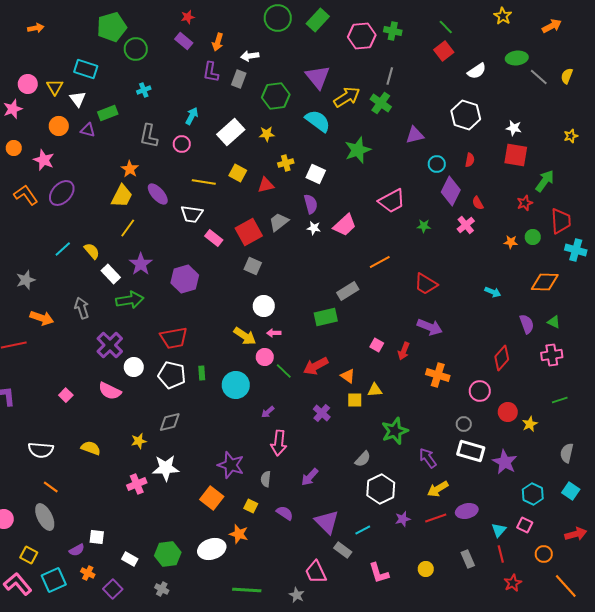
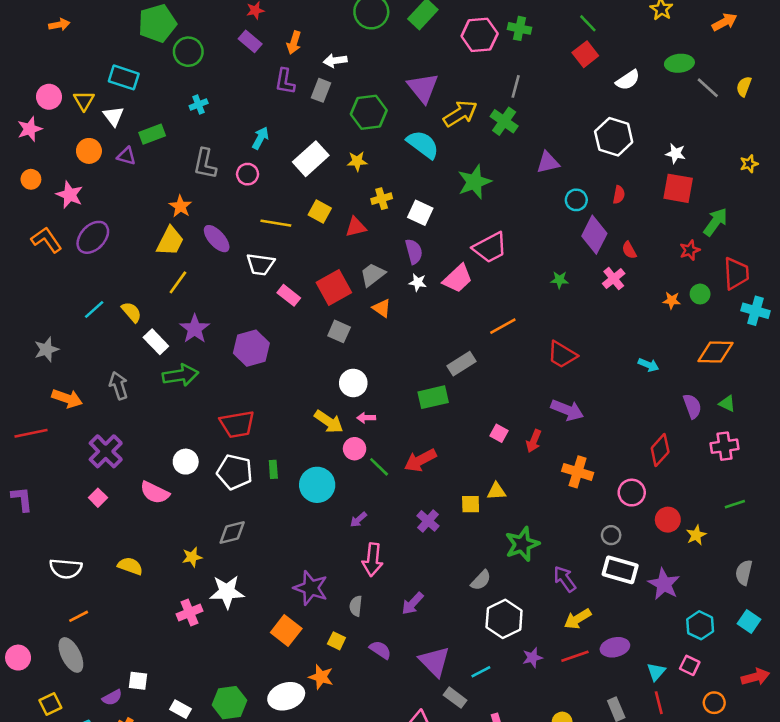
pink trapezoid: (392, 201) -> (490, 248), moved
purple cross: (110, 345) -> (106, 451), moved
orange triangle: (348, 376) -> (382, 308), moved
orange line: (51, 487) -> (79, 616), turned -63
yellow square: (29, 555) -> (50, 704), turned 36

